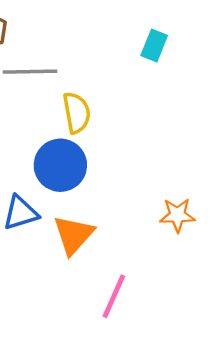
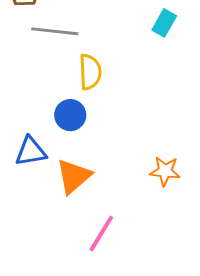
blue circle: (60, 165) -> (70, 115), size x0.7

